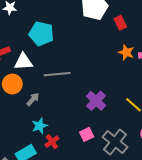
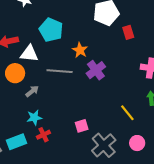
orange star: (126, 52) -> (80, 50), moved
purple cross: (96, 101) -> (96, 70), moved
pink square: (87, 134) -> (82, 126), moved

